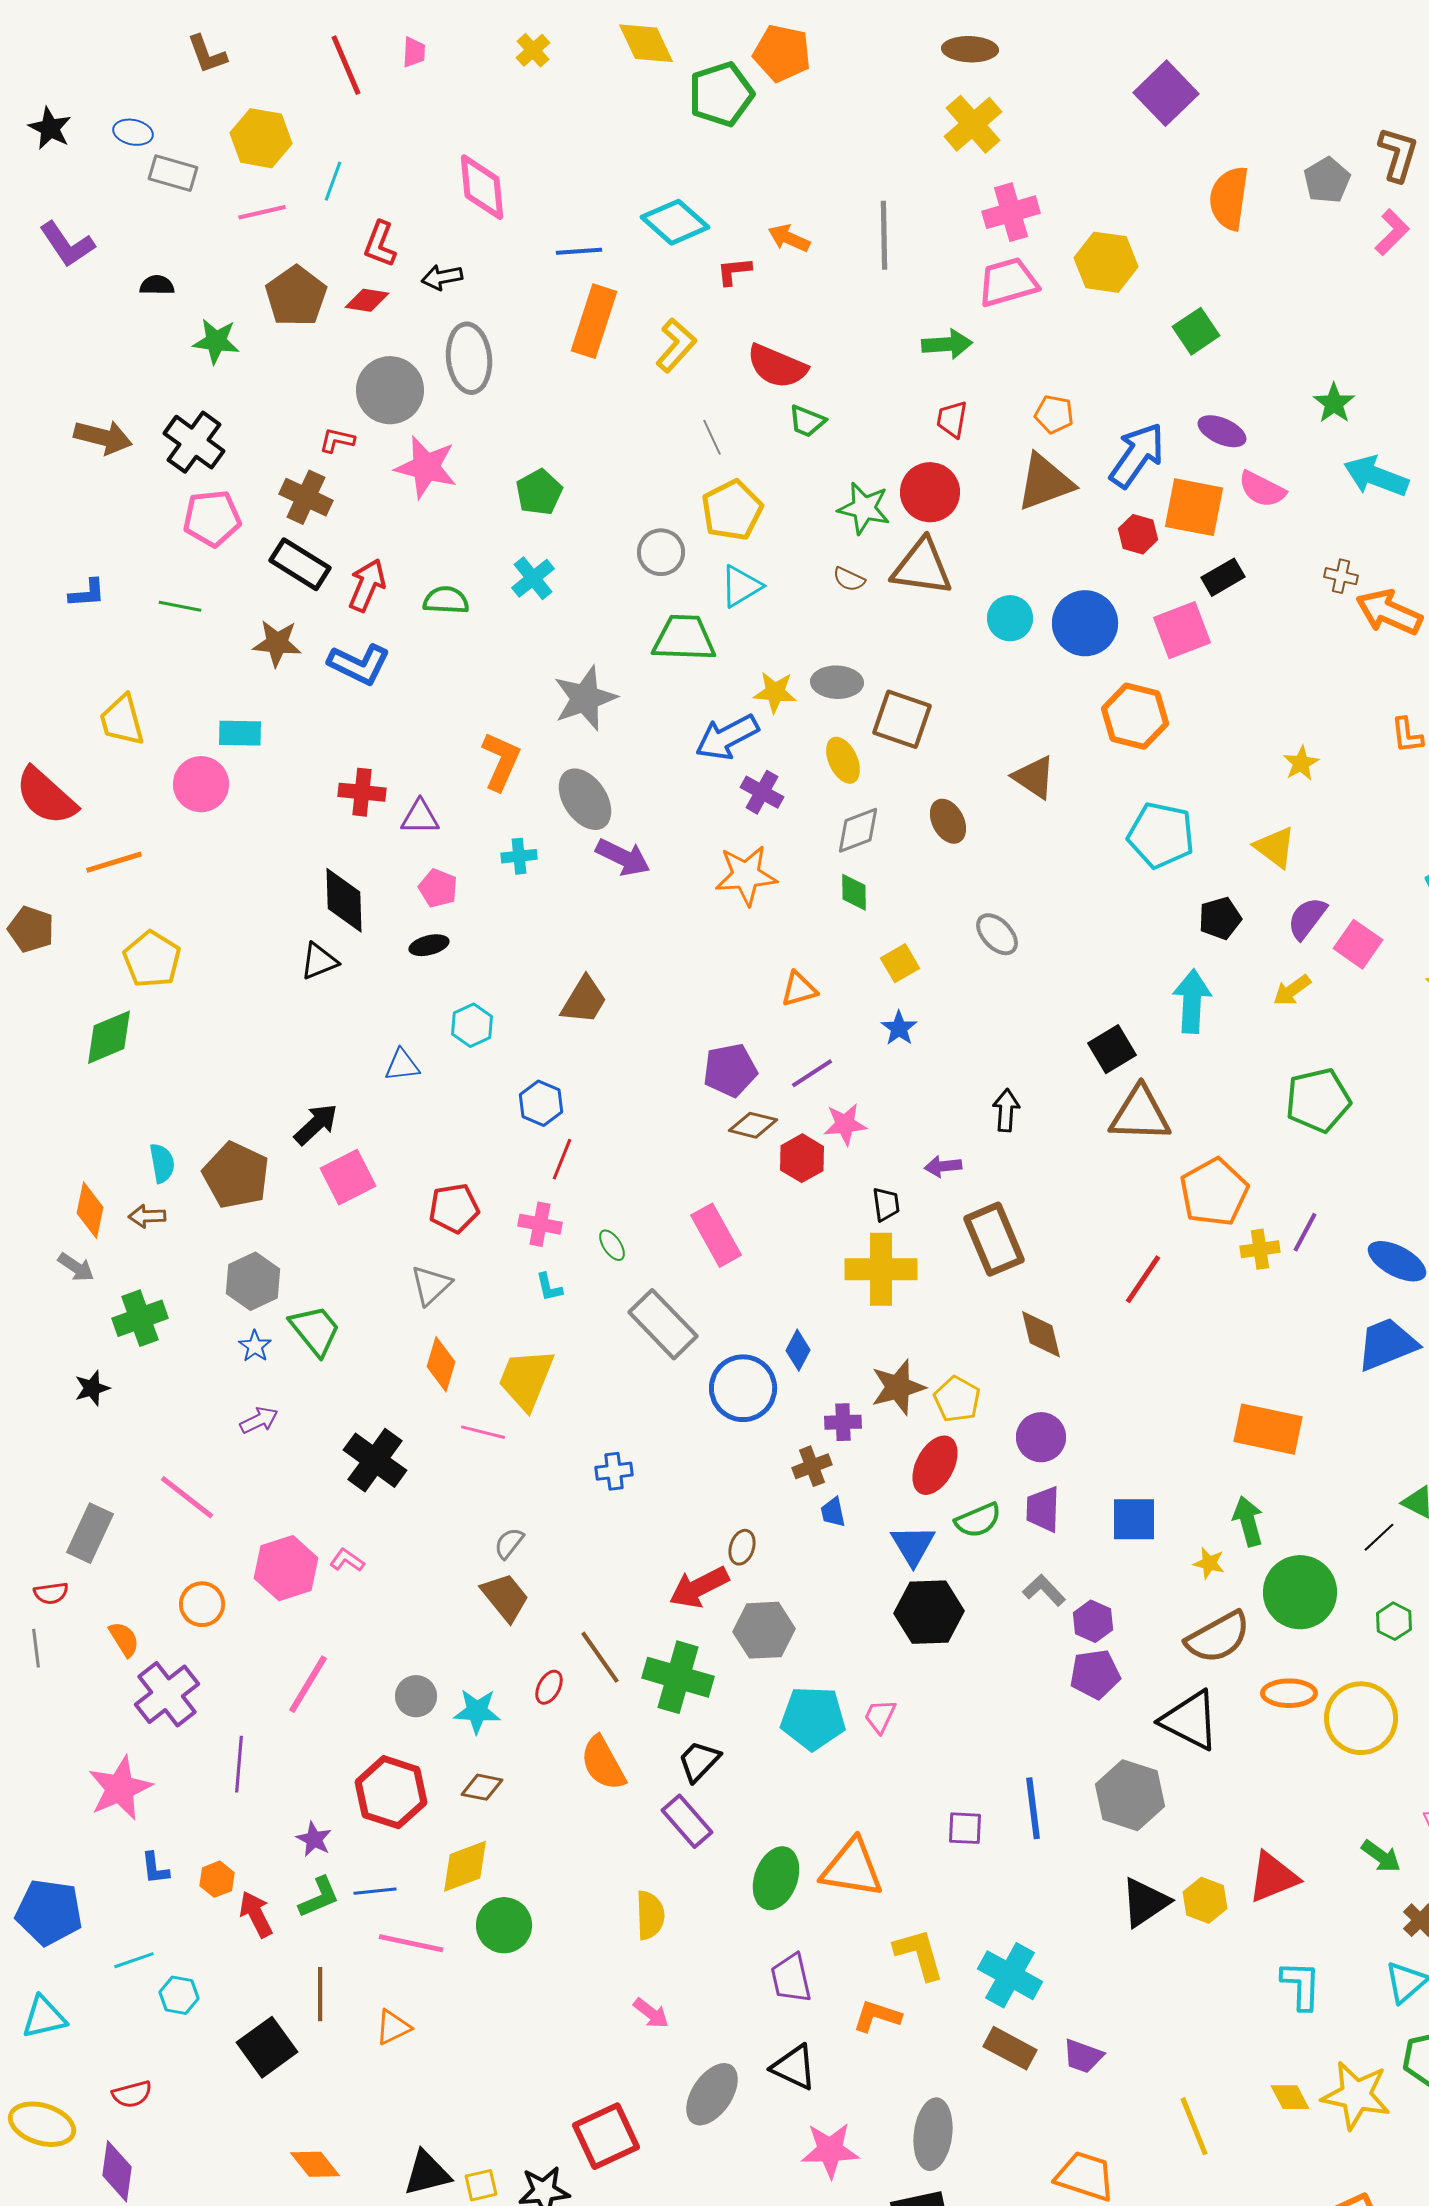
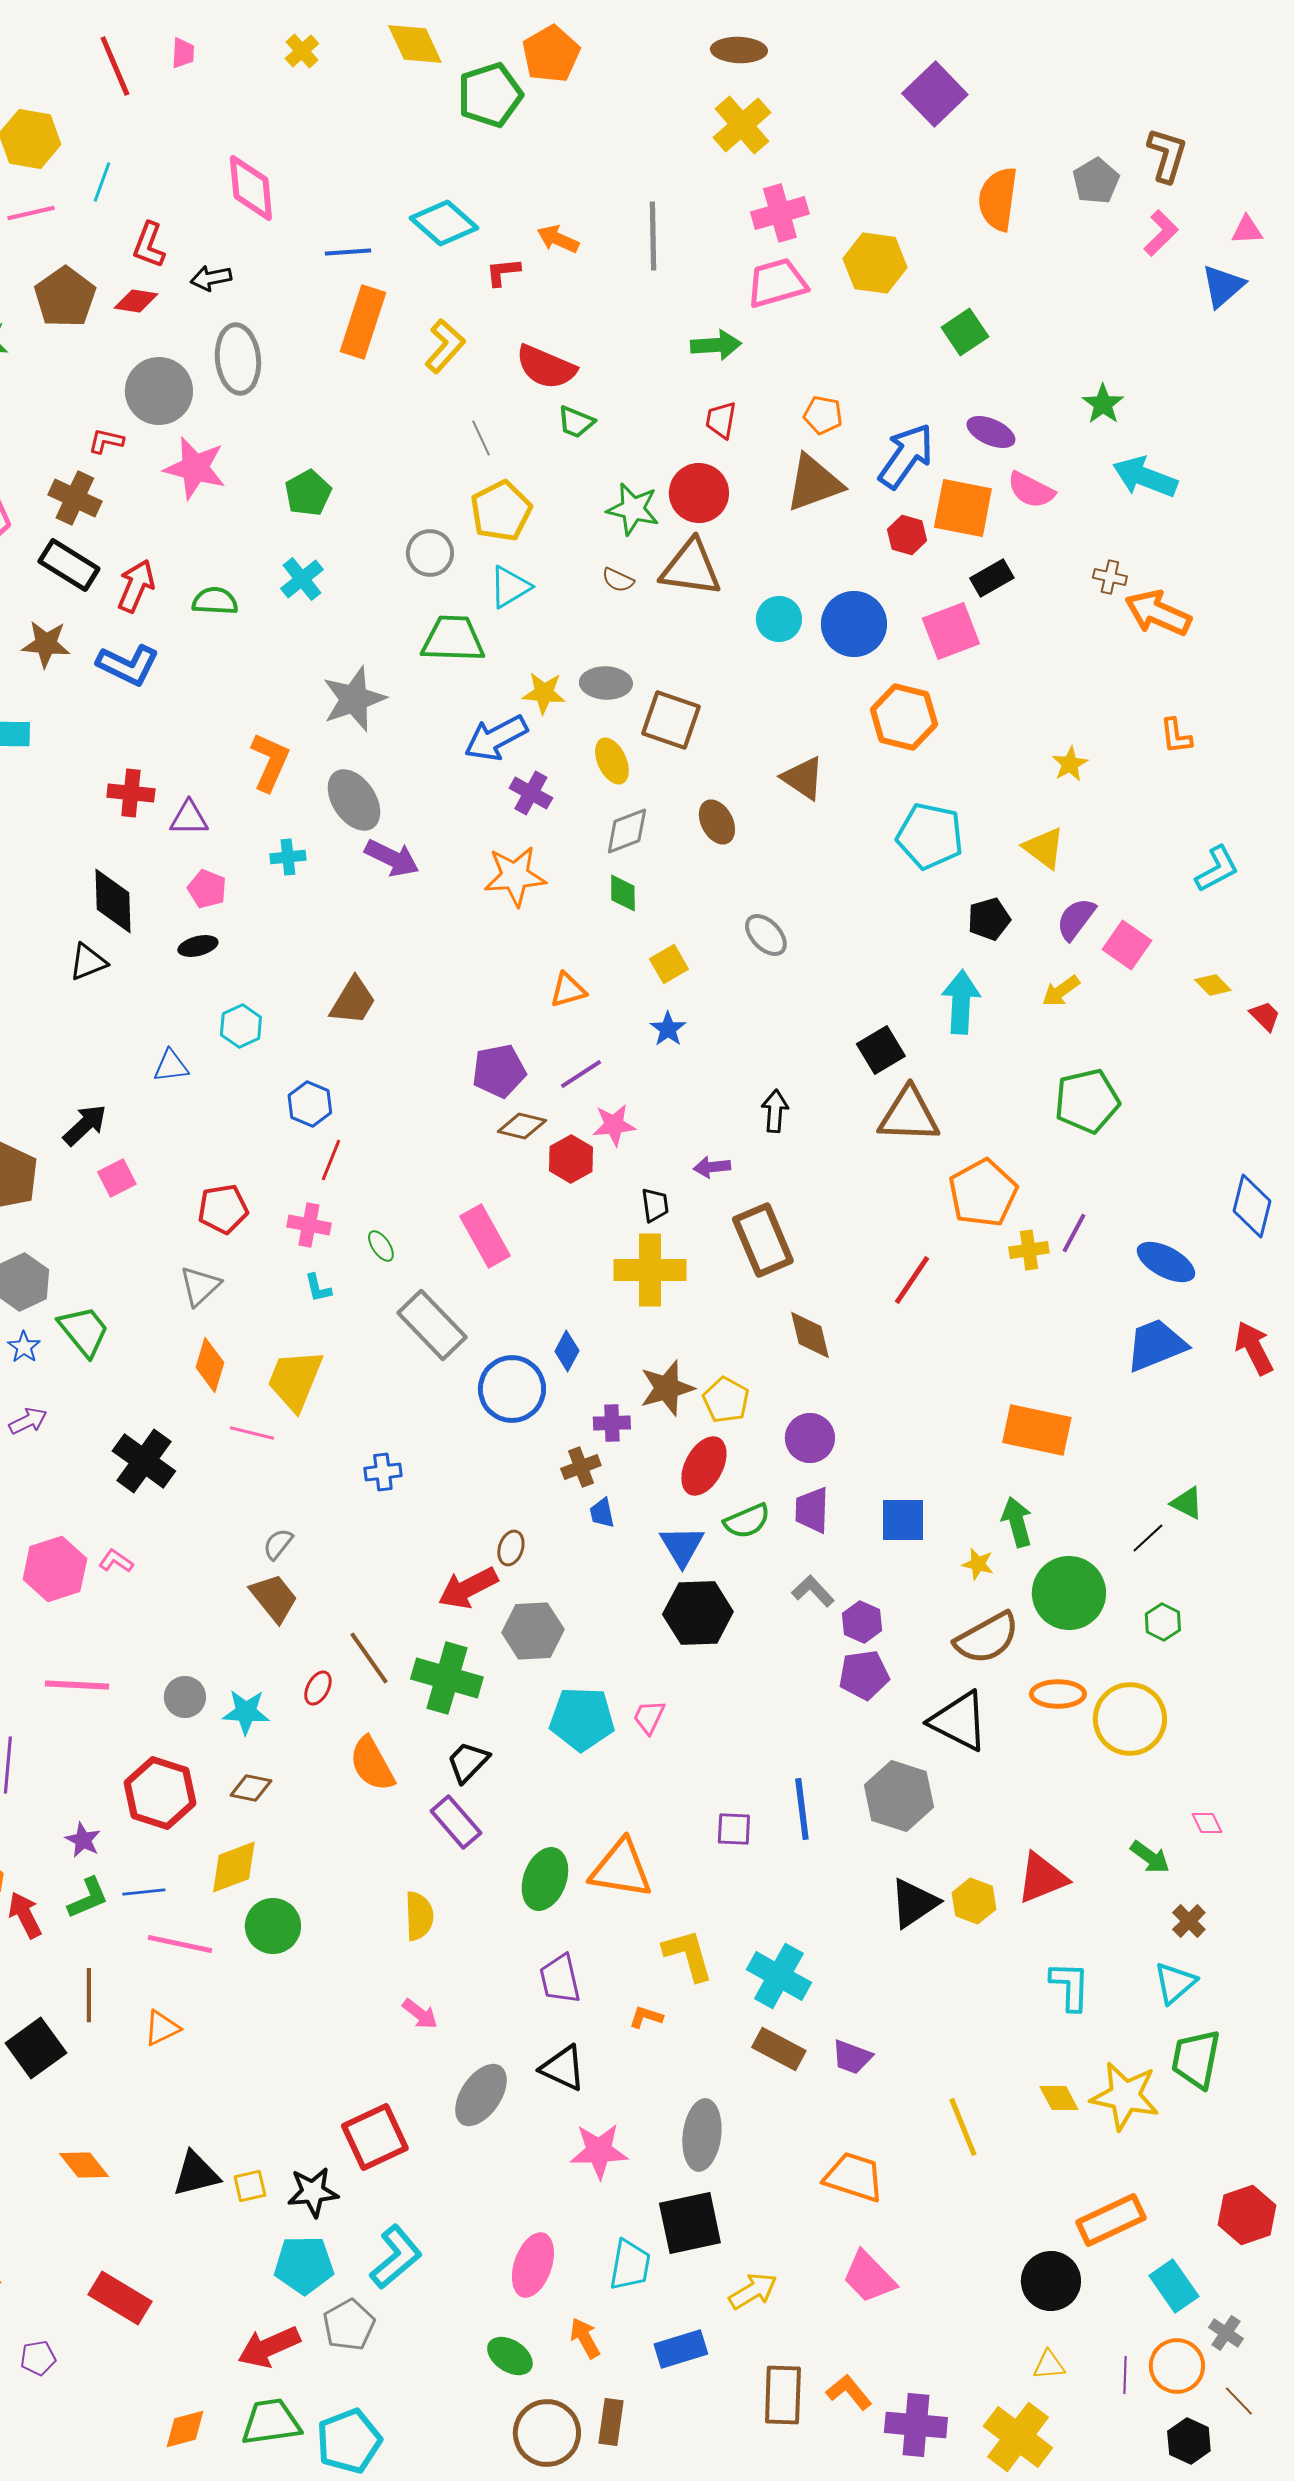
orange pentagon: (782, 53) -> (551, 54), turned 30
pink square: (348, 1177) -> (117, 1178), size x0.7
pink line: (308, 1684) -> (77, 1685), turned 62
orange L-shape: (877, 2016) -> (646, 2017), size x0.7

